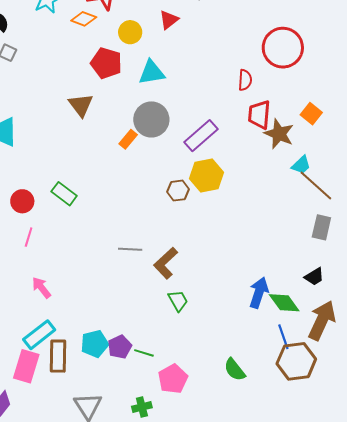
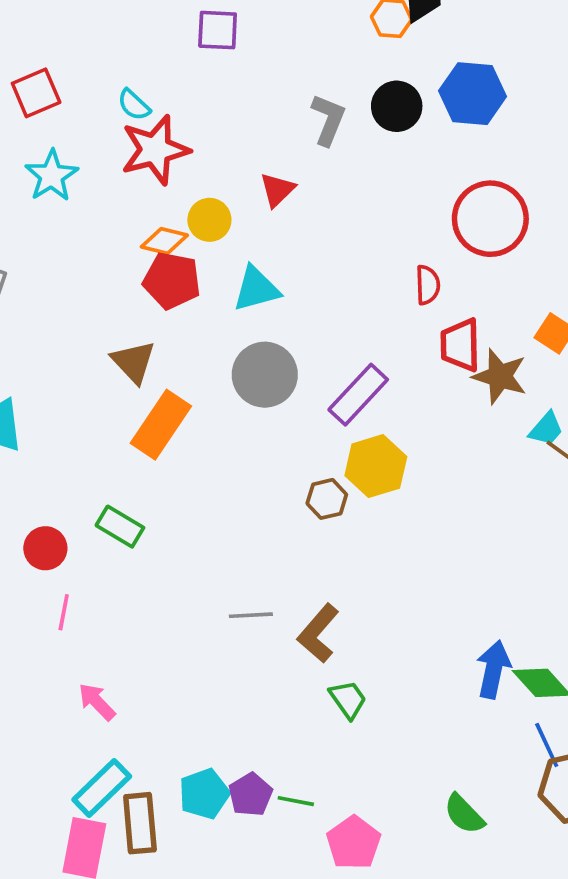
orange diamond: (84, 19) -> (164, 241), moved
orange rectangle: (128, 139) -> (161, 425), moved, size x1.8

